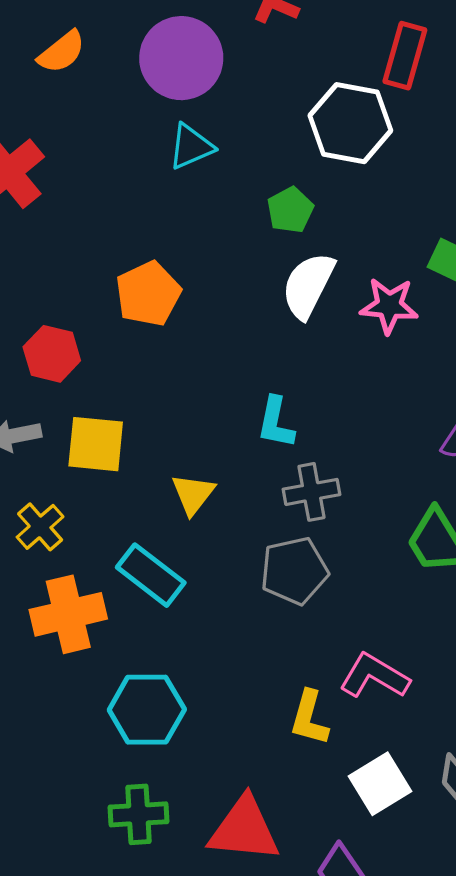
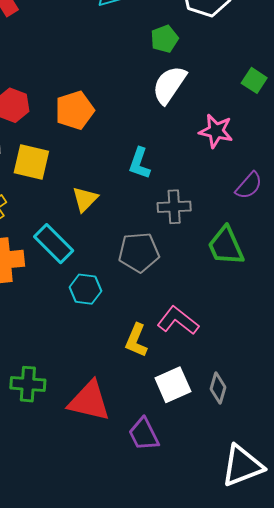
orange pentagon: (148, 294) -> (75, 110), moved
pink star: (389, 306) -> (216, 131), moved
gray cross: (311, 492) -> (174, 207), moved
cyan hexagon: (147, 710) -> (85, 289), moved, size x0.7

